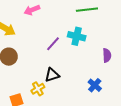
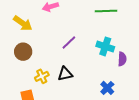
cyan cross: (77, 36) -> (105, 46), moved
yellow cross: (38, 89) -> (42, 76), moved

